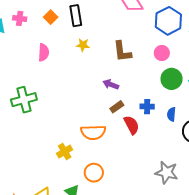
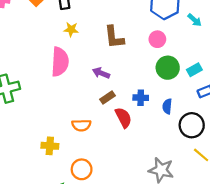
pink semicircle: (44, 52) -> (60, 62), moved, size x1.5
orange semicircle: (93, 132) -> (81, 125), size x0.7
yellow cross: (65, 151) -> (50, 146), turned 35

